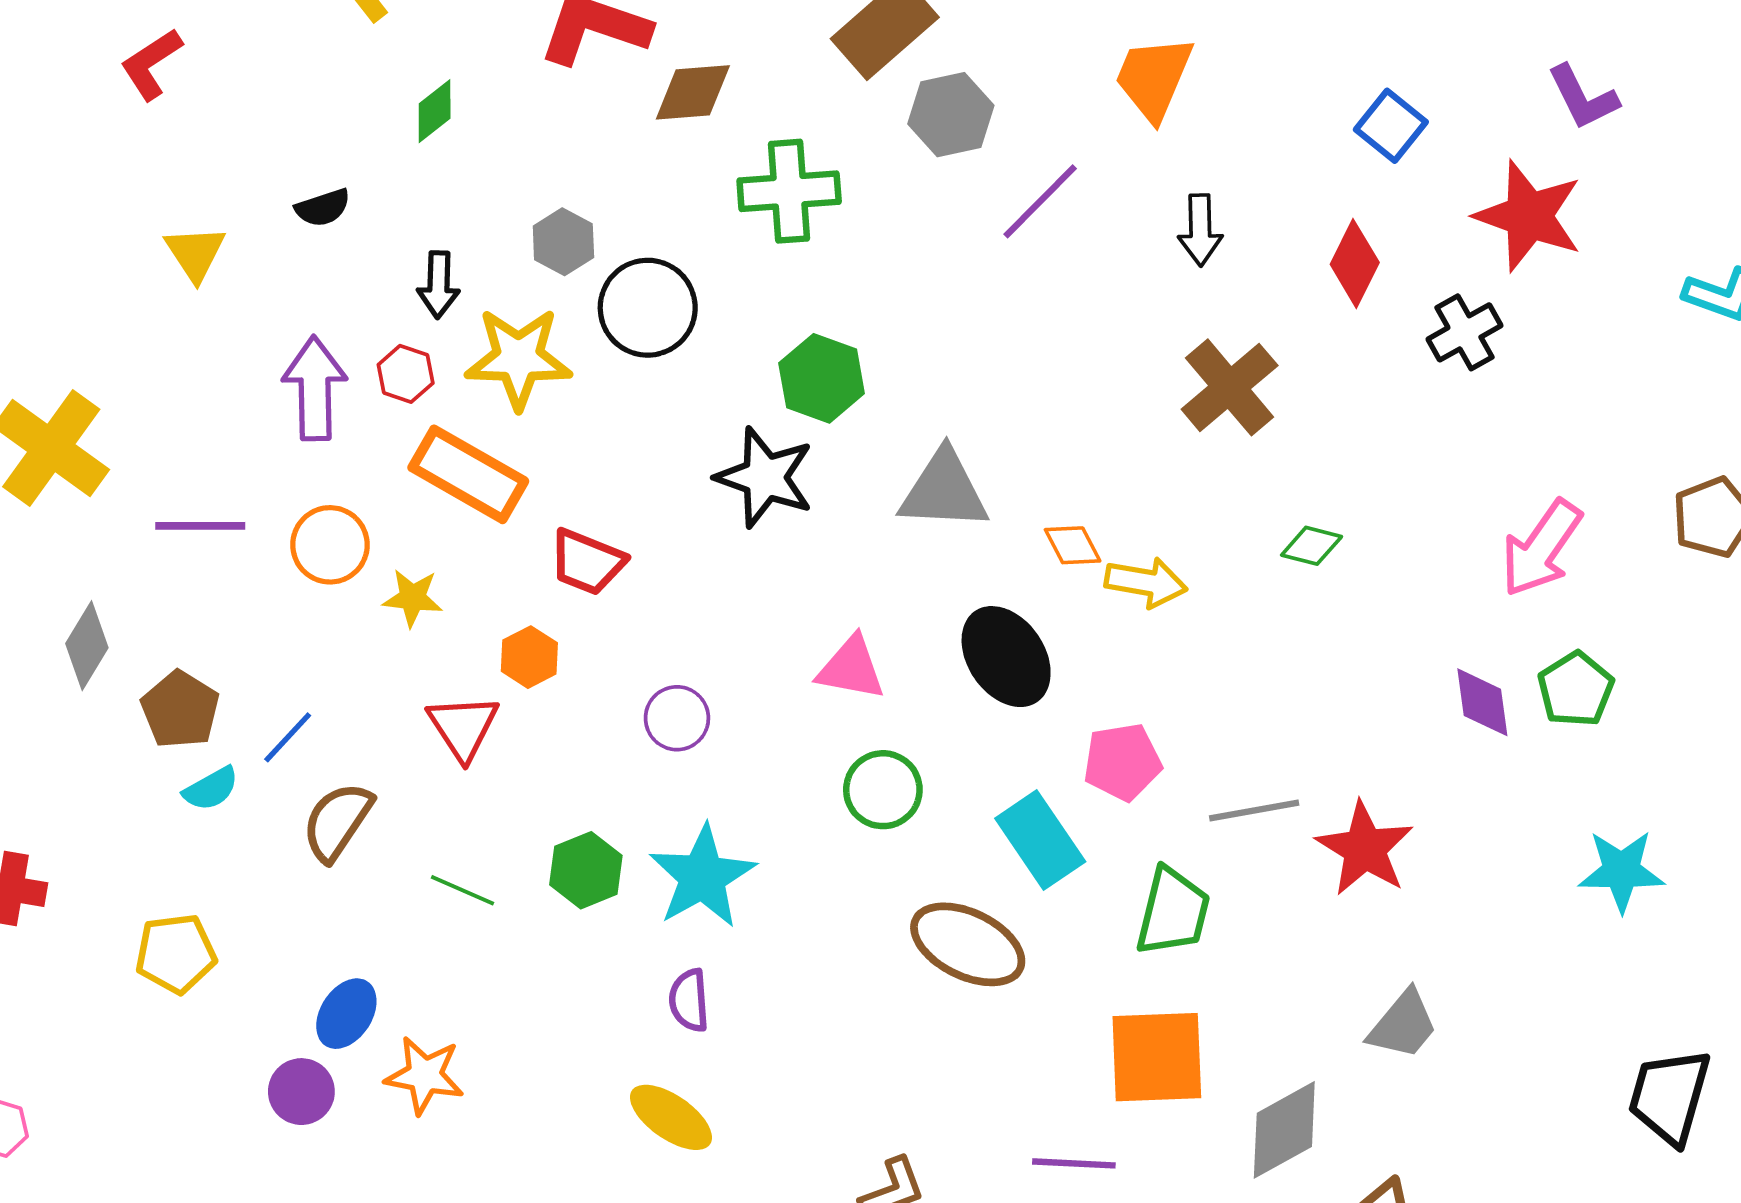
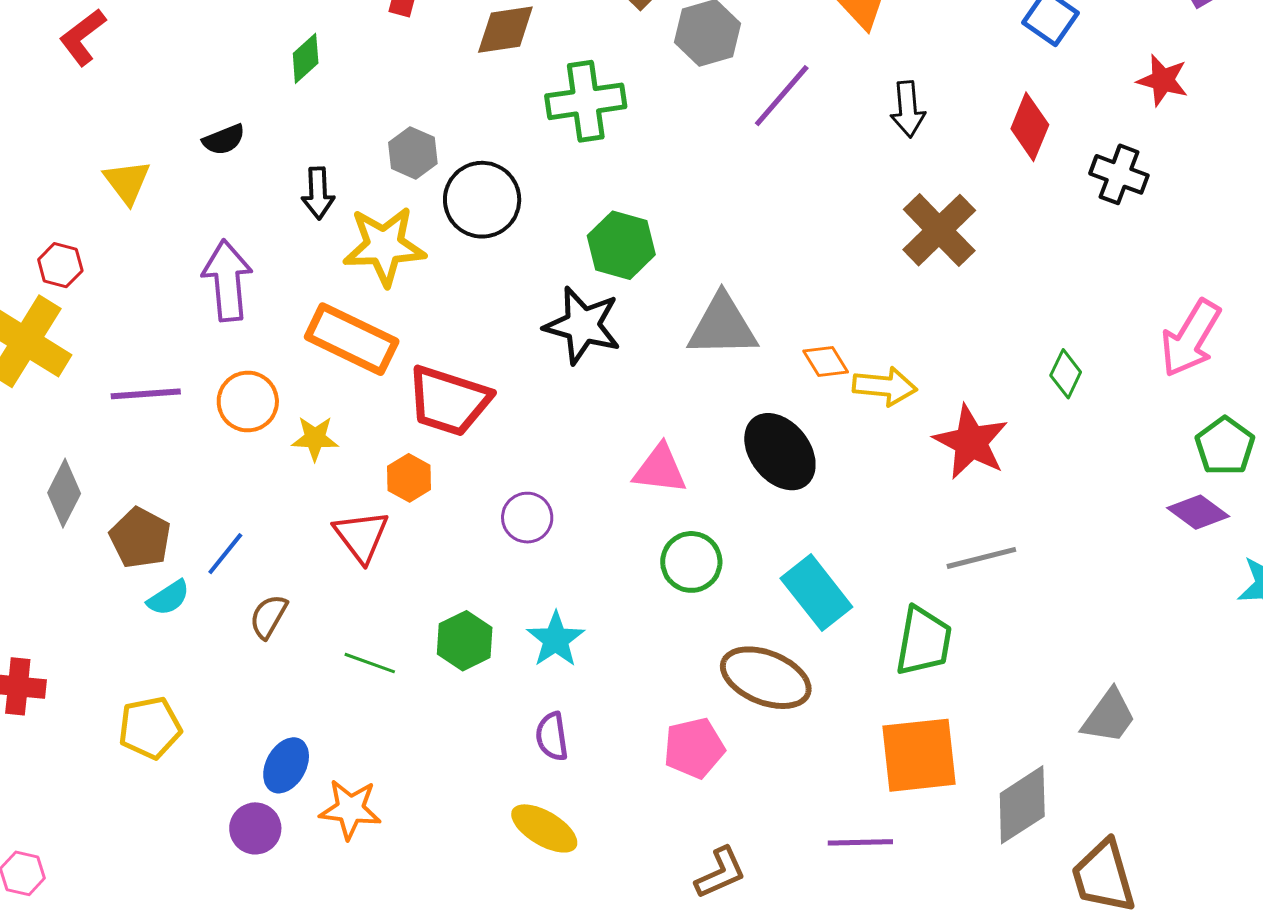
red star: (1529, 216) -> (1163, 80), size x0.6
black cross: (1464, 332) -> (1119, 174), turned -36
red hexagon: (406, 374) -> (60, 265), moved
green diamond: (1312, 546) -> (1066, 374), moved, turned -75
red trapezoid: (587, 562) -> (449, 401), size x1.4
purple diamond: (1482, 702) -> (1198, 512), moved, turned -42
pink pentagon: (1122, 762) -> (694, 748), moved
brown semicircle: (337, 822) -> (269, 616), size x0.7
red star: (1365, 849) -> (971, 442), moved
cyan star: (702, 877) -> (556, 639), size x0.7

